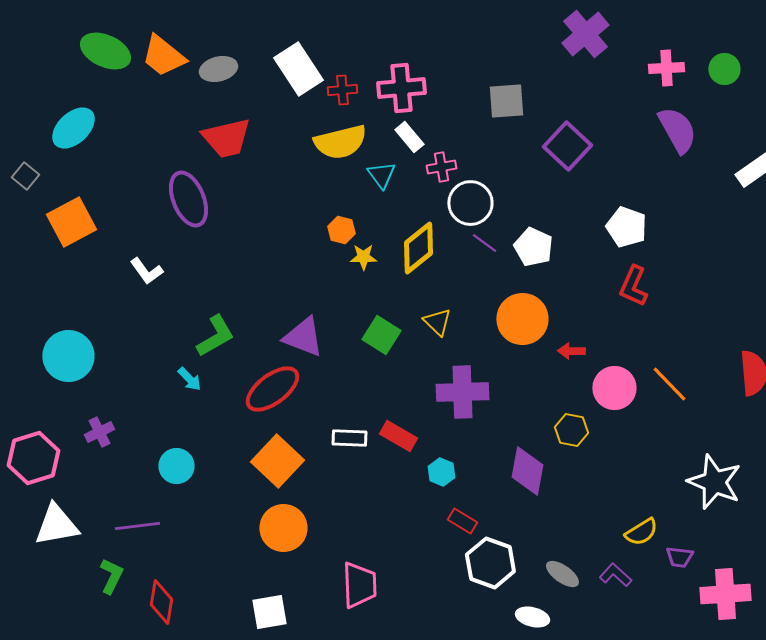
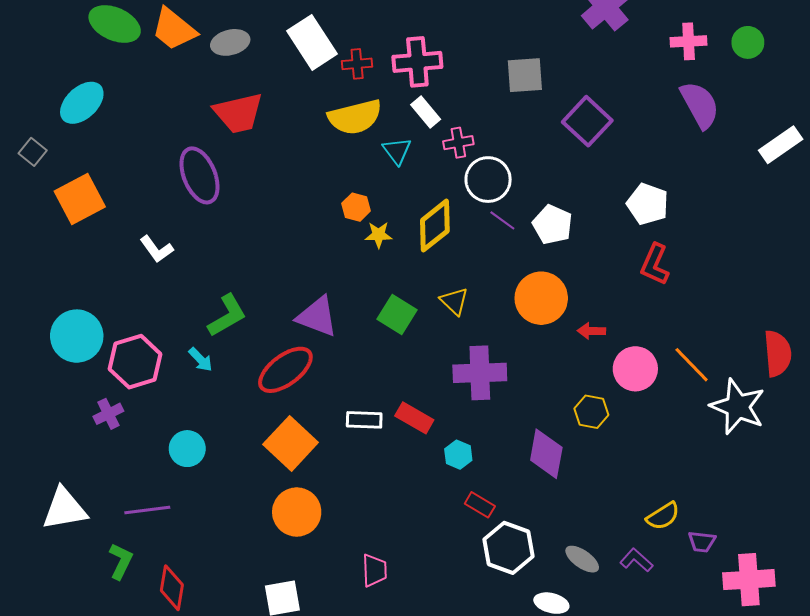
pink hexagon: (33, 458) -> (135, 362), moved
white star: (714, 482) -> (738, 407), moved
pink trapezoid: (359, 585) -> (374, 570), size x0.7

